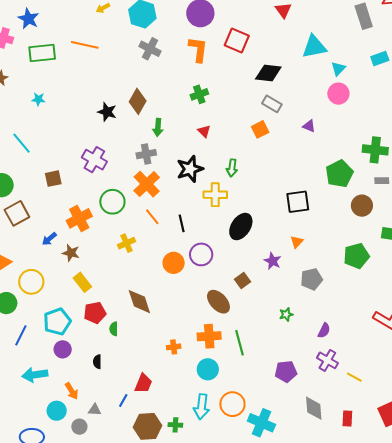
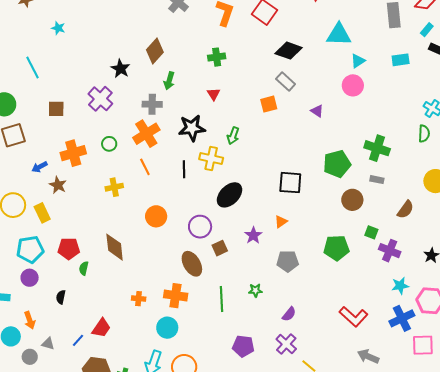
black star: (107, 112) -> (120, 69), moved
green circle: (112, 202) -> (109, 144), size x0.6
black line: (182, 223) -> (184, 169), moved
purple circle: (201, 254) -> (200, 227), moved
yellow rectangle: (82, 282) -> (42, 213), moved
green line: (240, 343) -> (222, 299), moved

